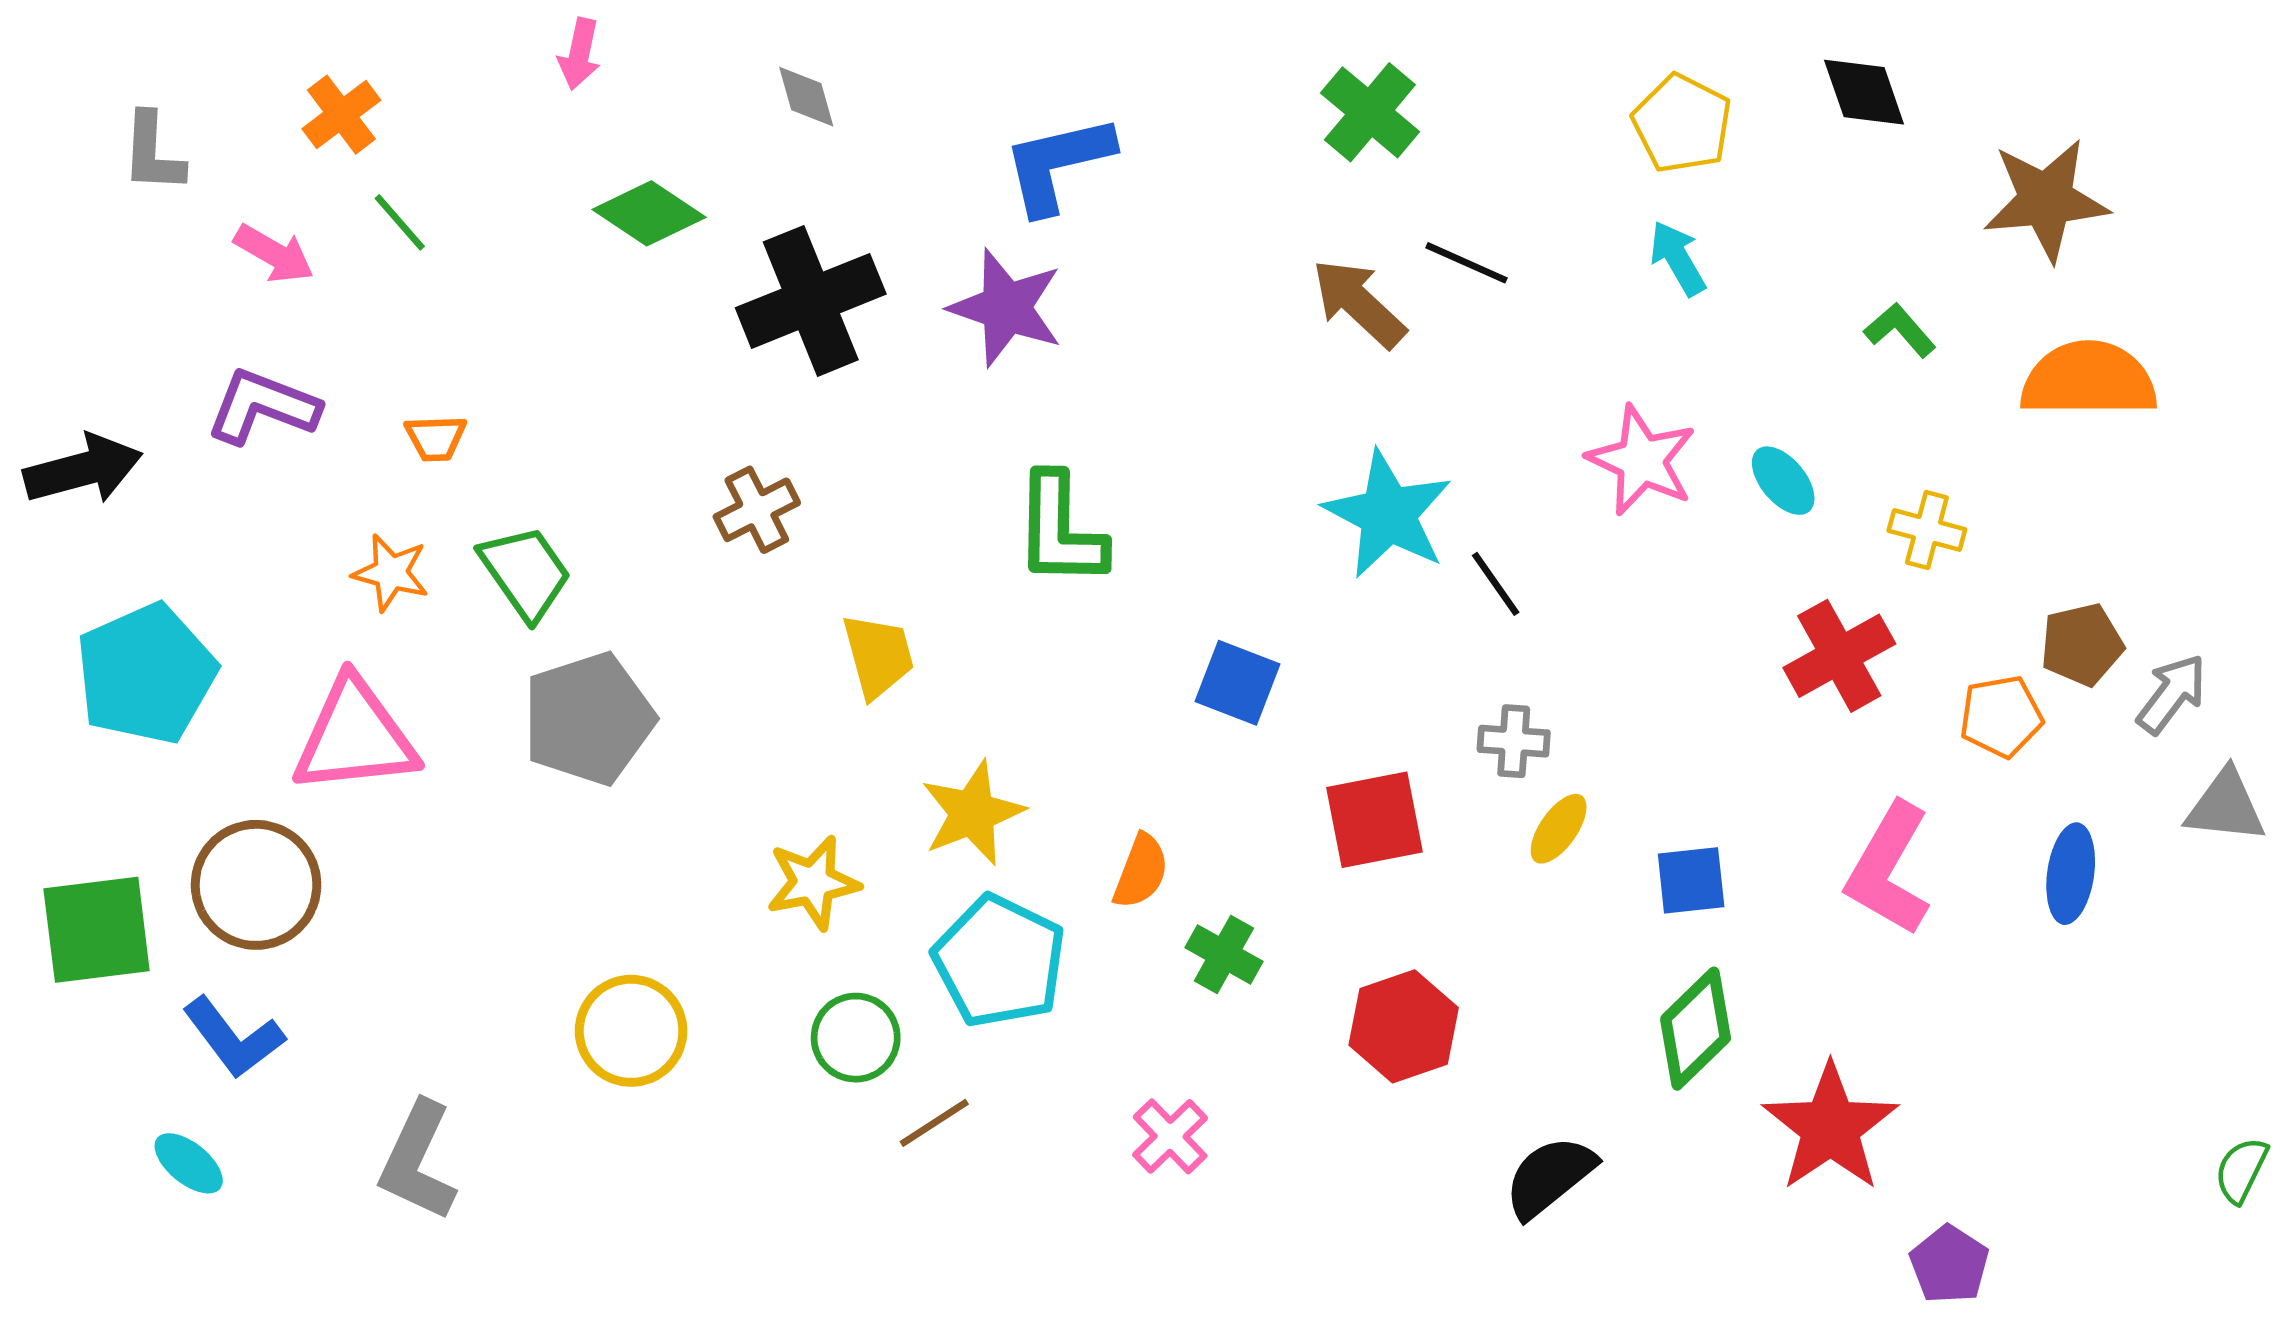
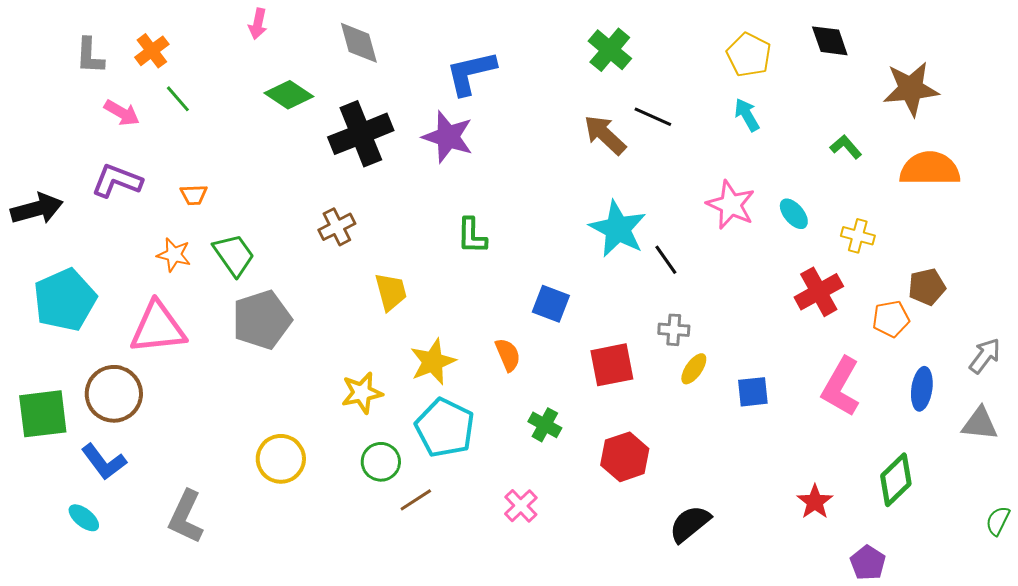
gray diamond: (806, 97) -> (359, 43), size x1.5
gray L-shape: (153, 153) -> (90, 56), moved
green L-shape: (1060, 530) -> (472, 236), size x0.7
gray arrow: (2172, 694) -> (985, 356), moved
gray triangle: (2226, 806) -> (980, 424), moved
orange semicircle: (1141, 871) -> (508, 355), moved, turned -44
green diamond: (1696, 1029) -> (896, 480), moved
red star: (1830, 1127) -> (815, 502), size x0.6

